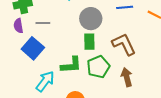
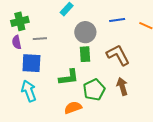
blue square: (33, 48) -> (31, 63), turned -35
green pentagon: (98, 67) -> (94, 90), moved
cyan arrow: (45, 81) -> (29, 91), moved, turned -55

